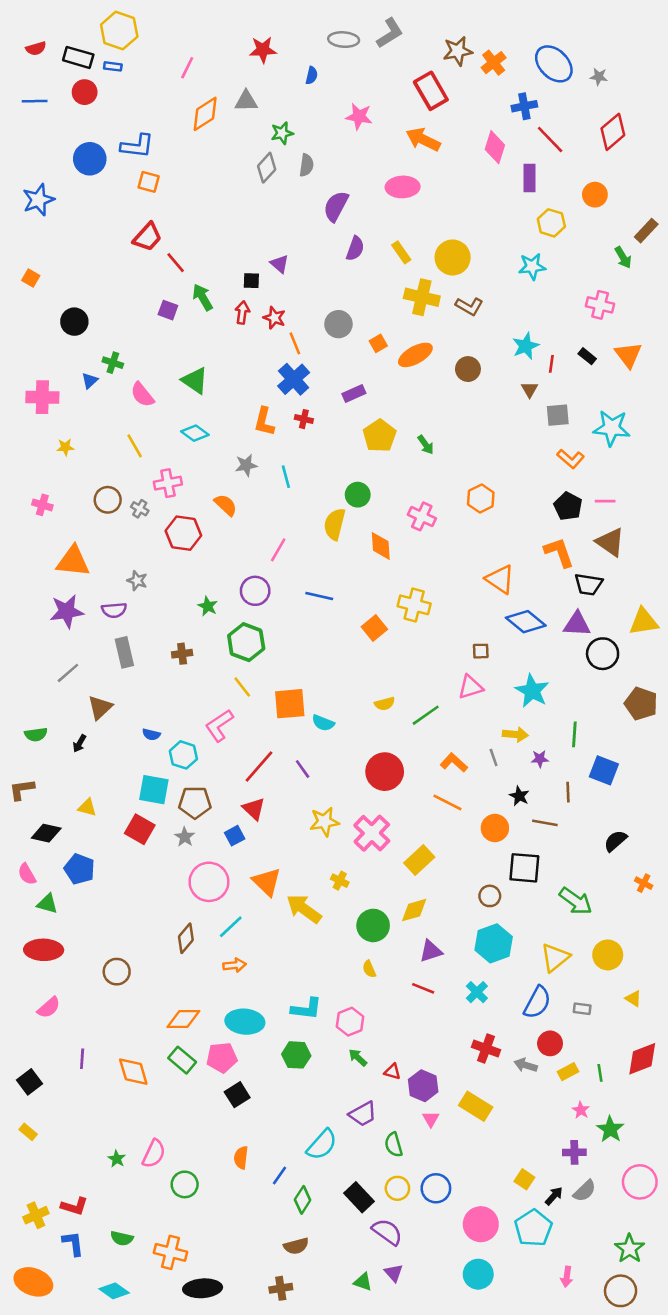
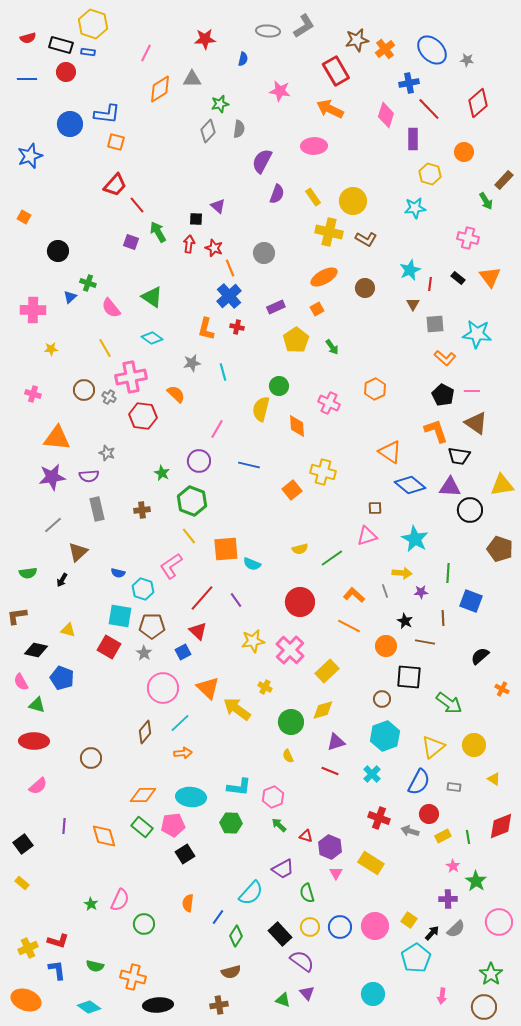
orange square: (378, 343) -> (317, 309), moved
pink cross: (168, 483) -> (131, 377), size x1.4
pink circle: (481, 1224) -> (375, 926), moved

